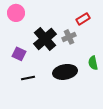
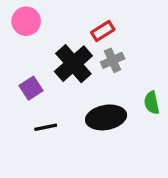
red rectangle: (83, 19) -> (103, 31), moved
purple square: (19, 54) -> (31, 88), turned 32

